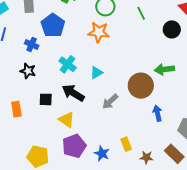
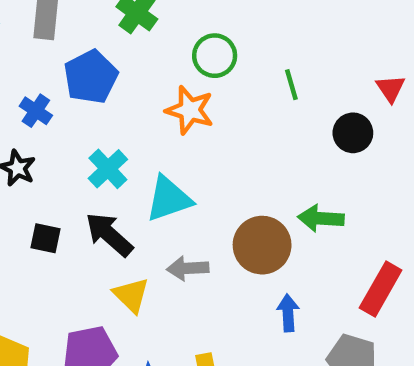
cyan triangle: (96, 73) -> (169, 199), size x1.6
gray arrow: (110, 101) -> (188, 268), turned 30
yellow triangle: (67, 120) -> (131, 295), moved

